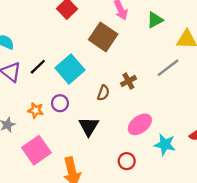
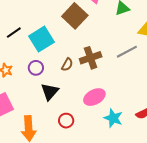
brown cross: (128, 81) -> (91, 58), size x1.5
purple circle: (60, 103) -> (36, 68), moved
red circle: (127, 161) -> (66, 121), moved

